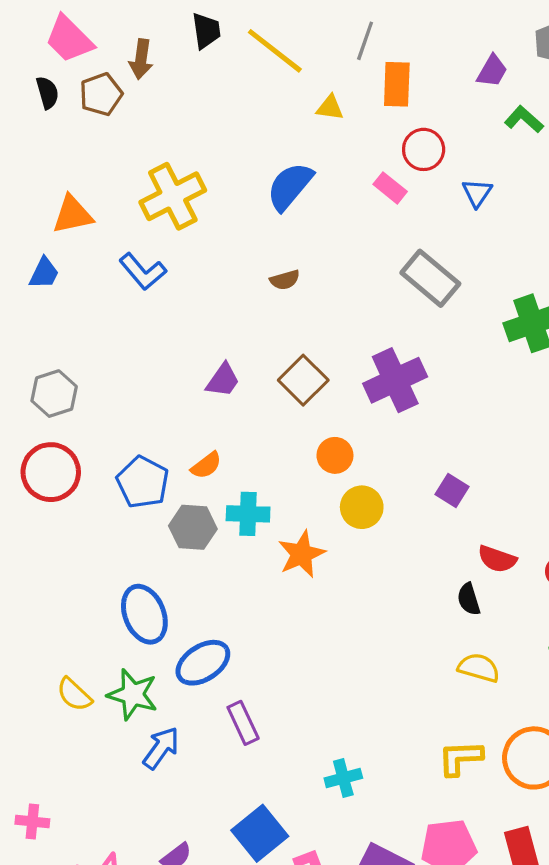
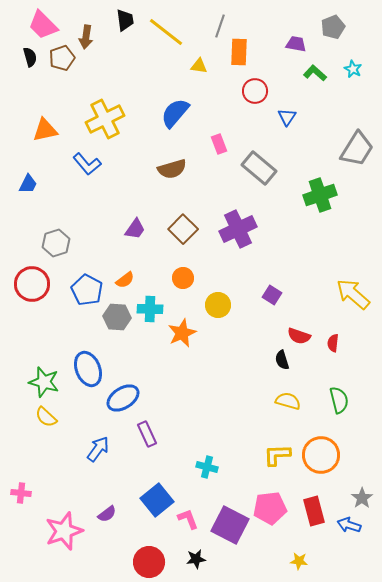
purple trapezoid: (492, 71) -> (296, 44), turned -110
pink rectangle: (390, 188) -> (219, 144), moved, turned 30
blue trapezoid: (44, 273) -> (28, 184), moved
brown semicircle: (285, 280) -> (172, 169), size x1.6
gray hexagon: (54, 394) -> (56, 243), moved
orange circle: (335, 455) -> (183, 278), moved
green star: (133, 694) -> (44, 382), moved
cyan cross: (343, 778) -> (207, 467), turned 30

